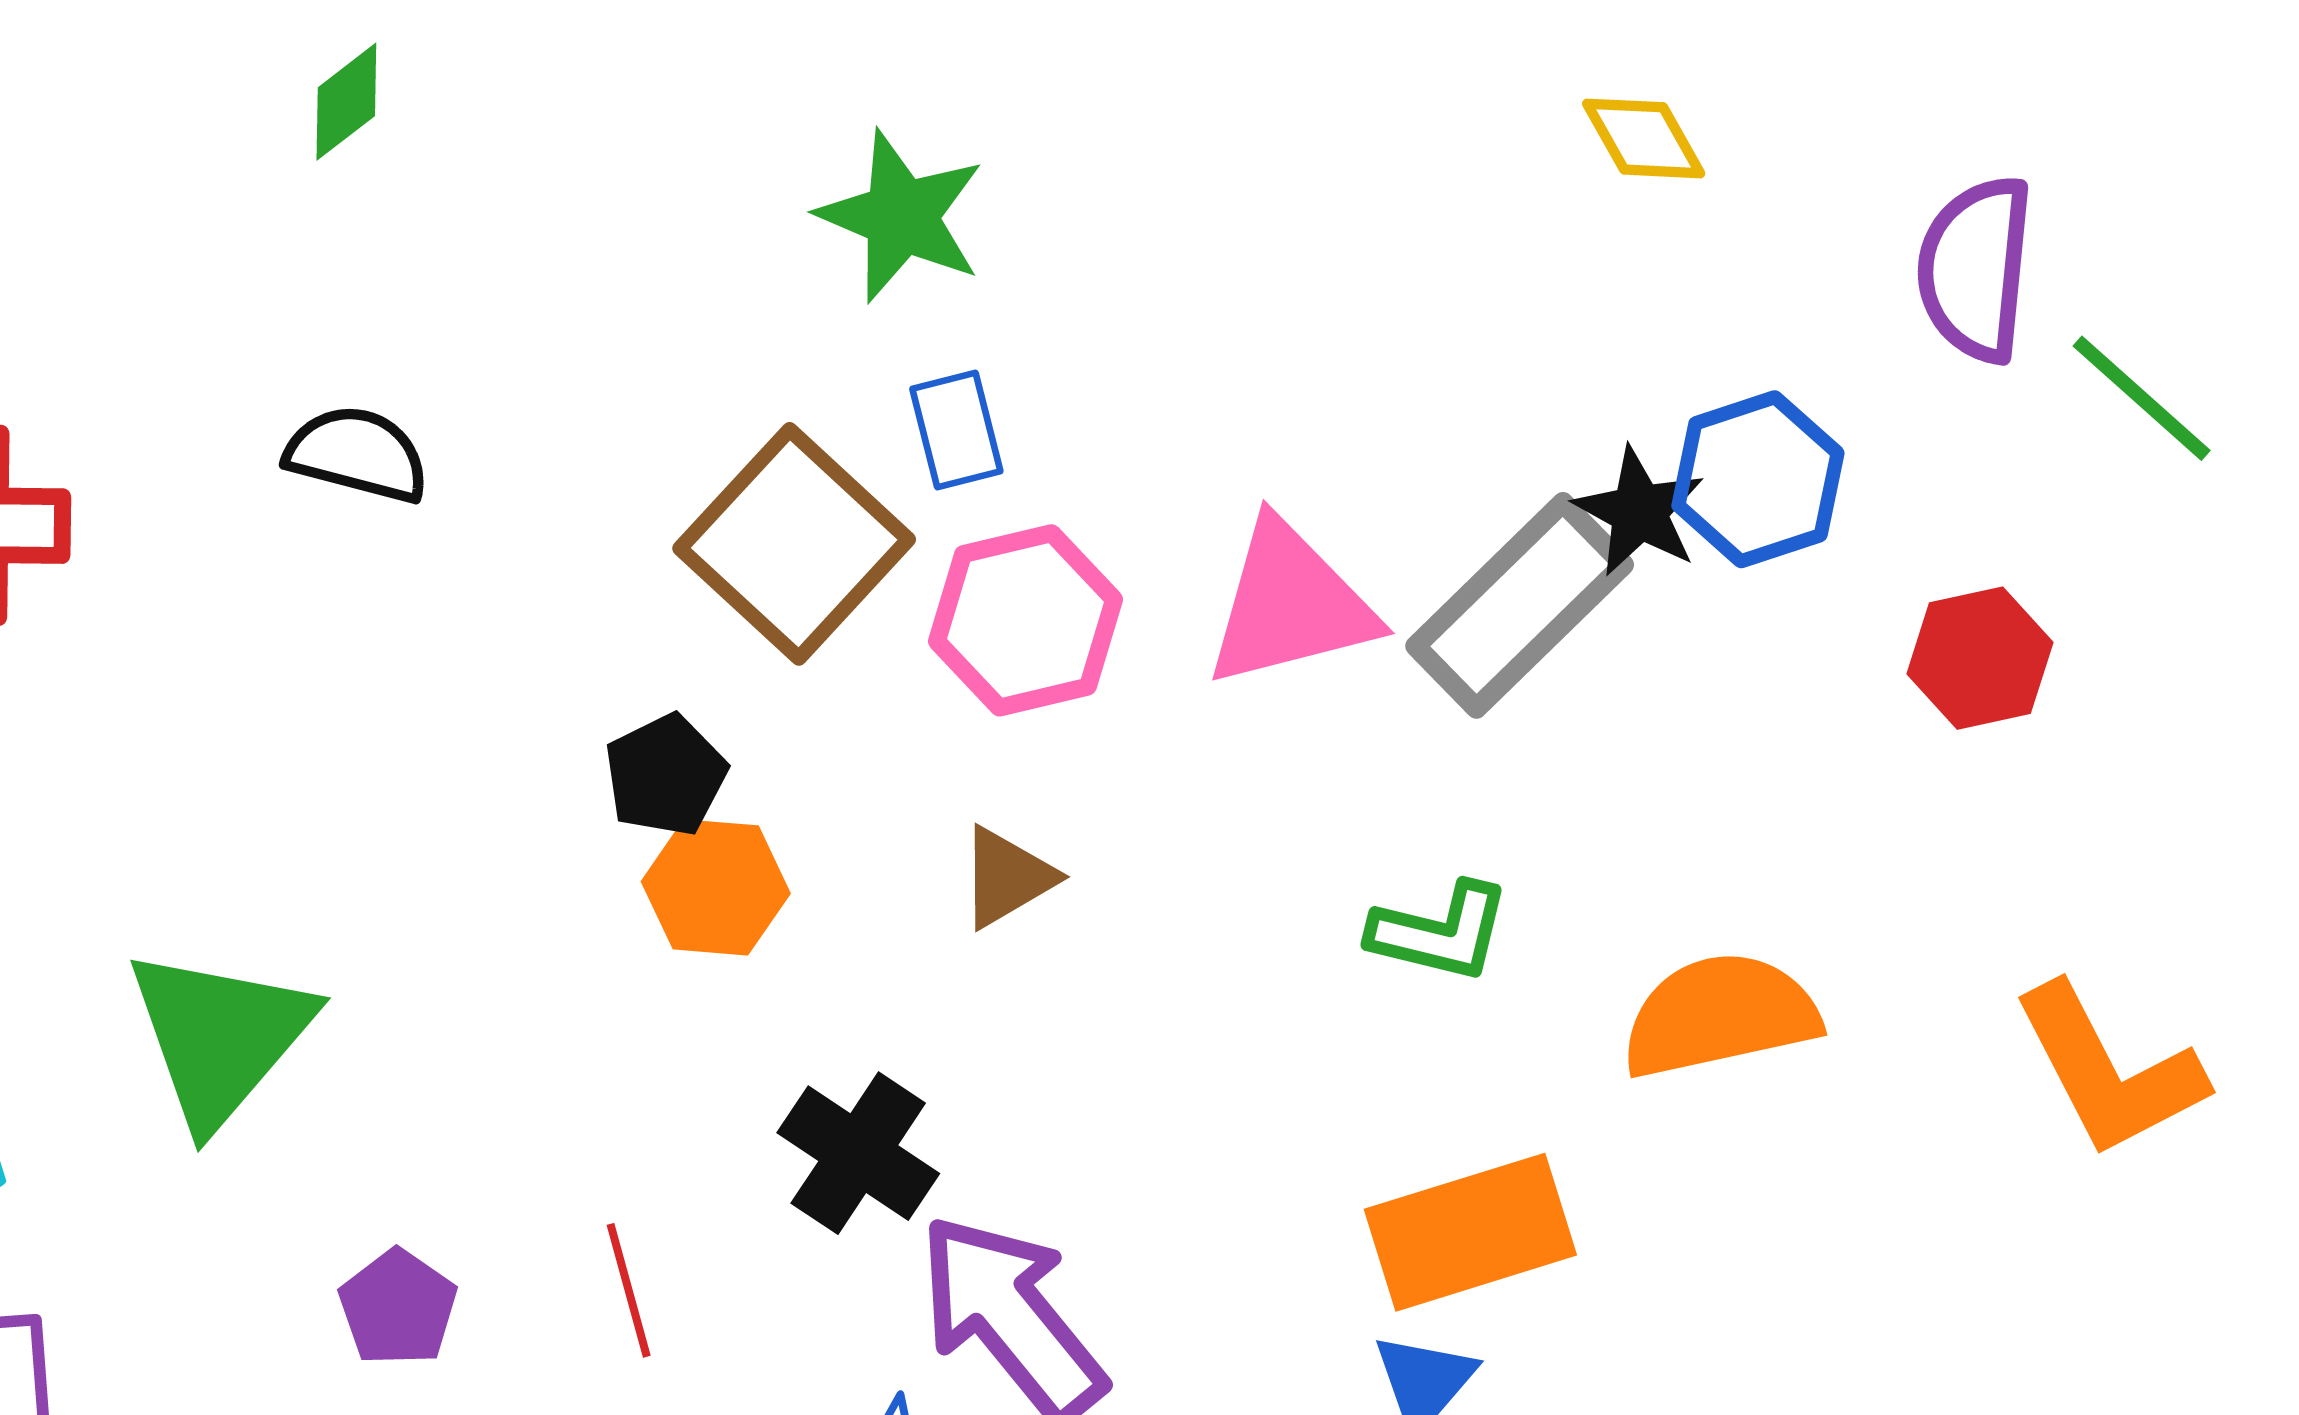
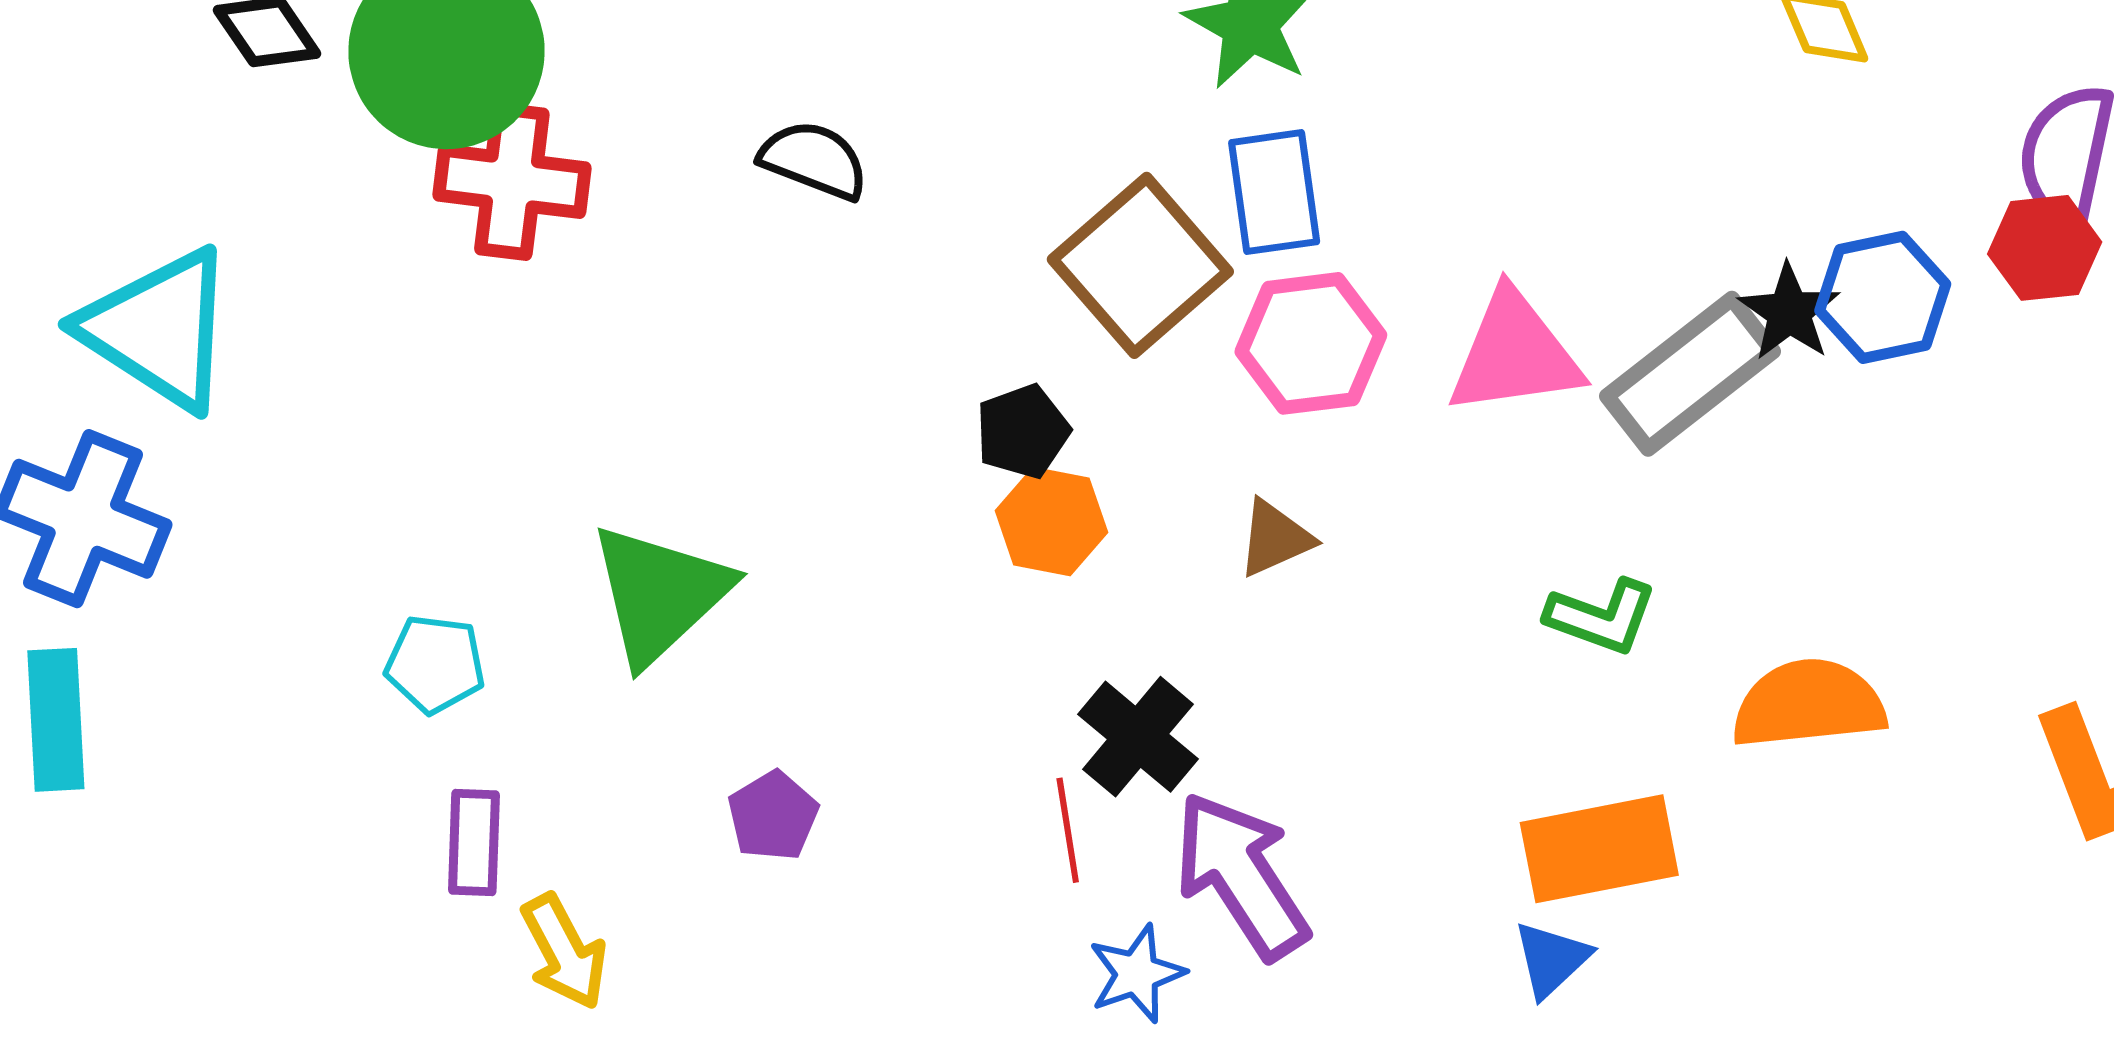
blue rectangle: (956, 430) -> (1274, 192), size x1.4
red hexagon: (1980, 658) -> (2045, 248), moved
red line: (629, 1290) -> (1068, 830), moved

